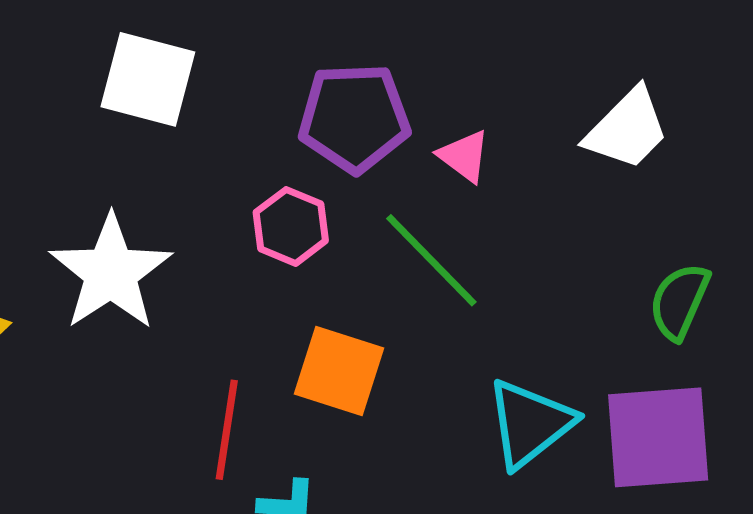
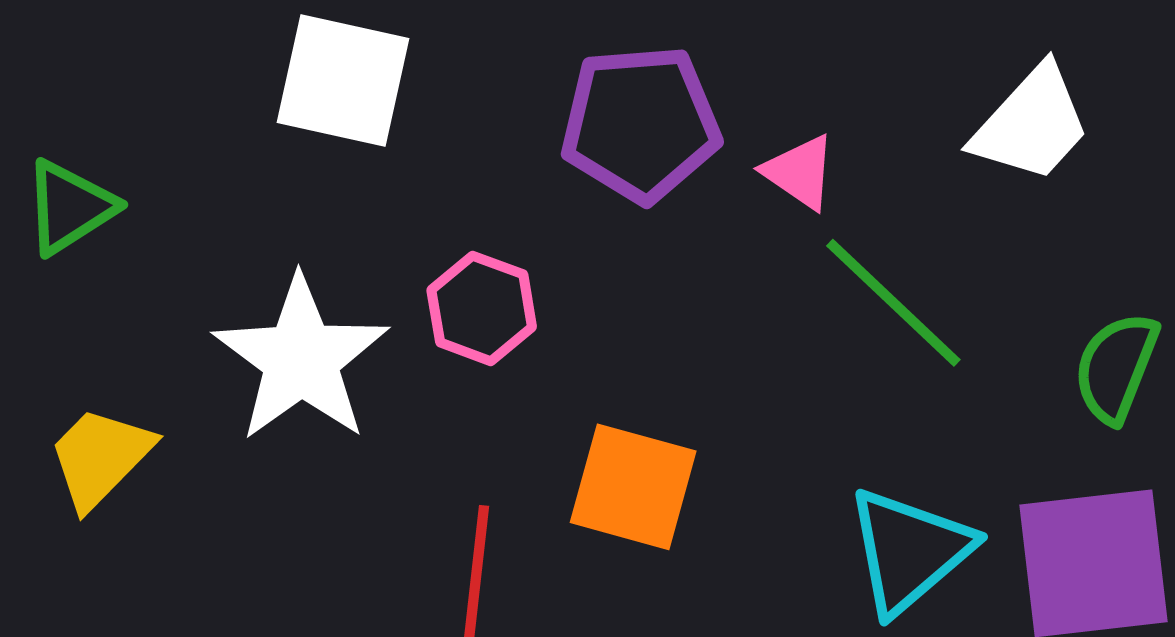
pink hexagon: (291, 226) -> (482, 308), moved
green line: (431, 260) -> (893, 303), moved

